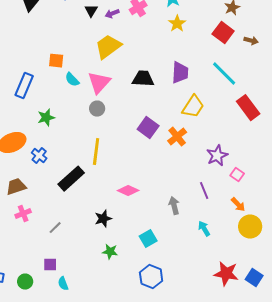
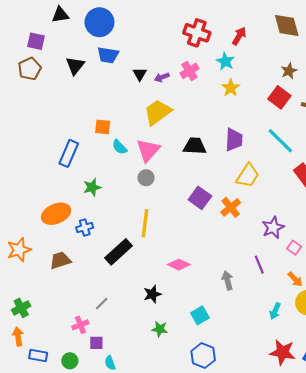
blue cross: (39, 156) -> (85, 227), turned 35
pink cross: (23, 214) -> (80, 325), moved
cyan arrow: (204, 229) -> (275, 311), moved, turned -126

